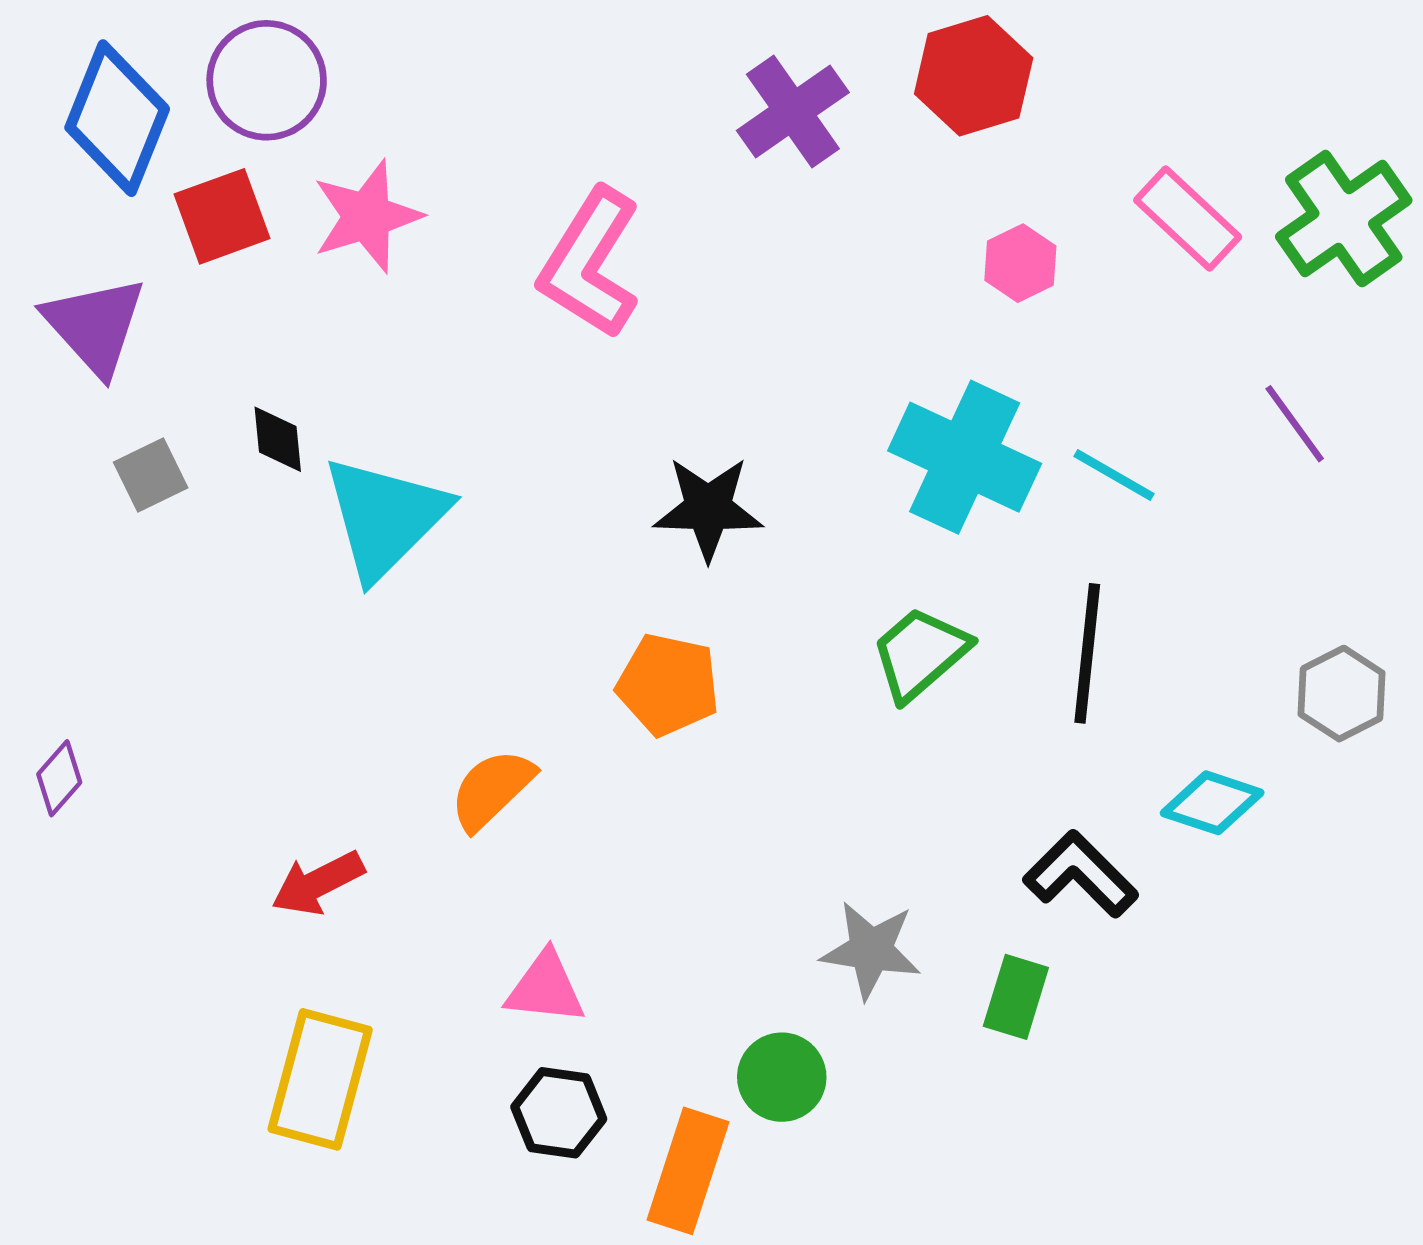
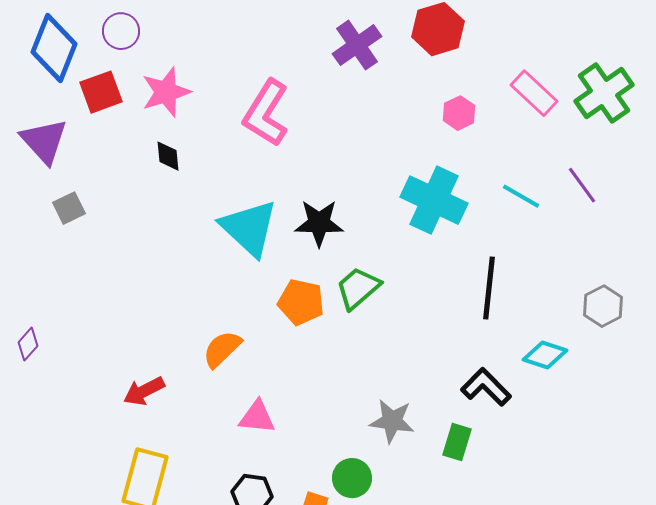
purple circle: (267, 80) -> (121, 31), size x0.7
black diamond: (278, 439) -> (168, 156), moved
cyan line: (1114, 475) -> (521, 196), moved
cyan triangle: (385, 517) -> (249, 228), moved, turned -32
green trapezoid: (920, 653) -> (358, 288), moved
pink triangle: (545, 988) -> (257, 417), moved

